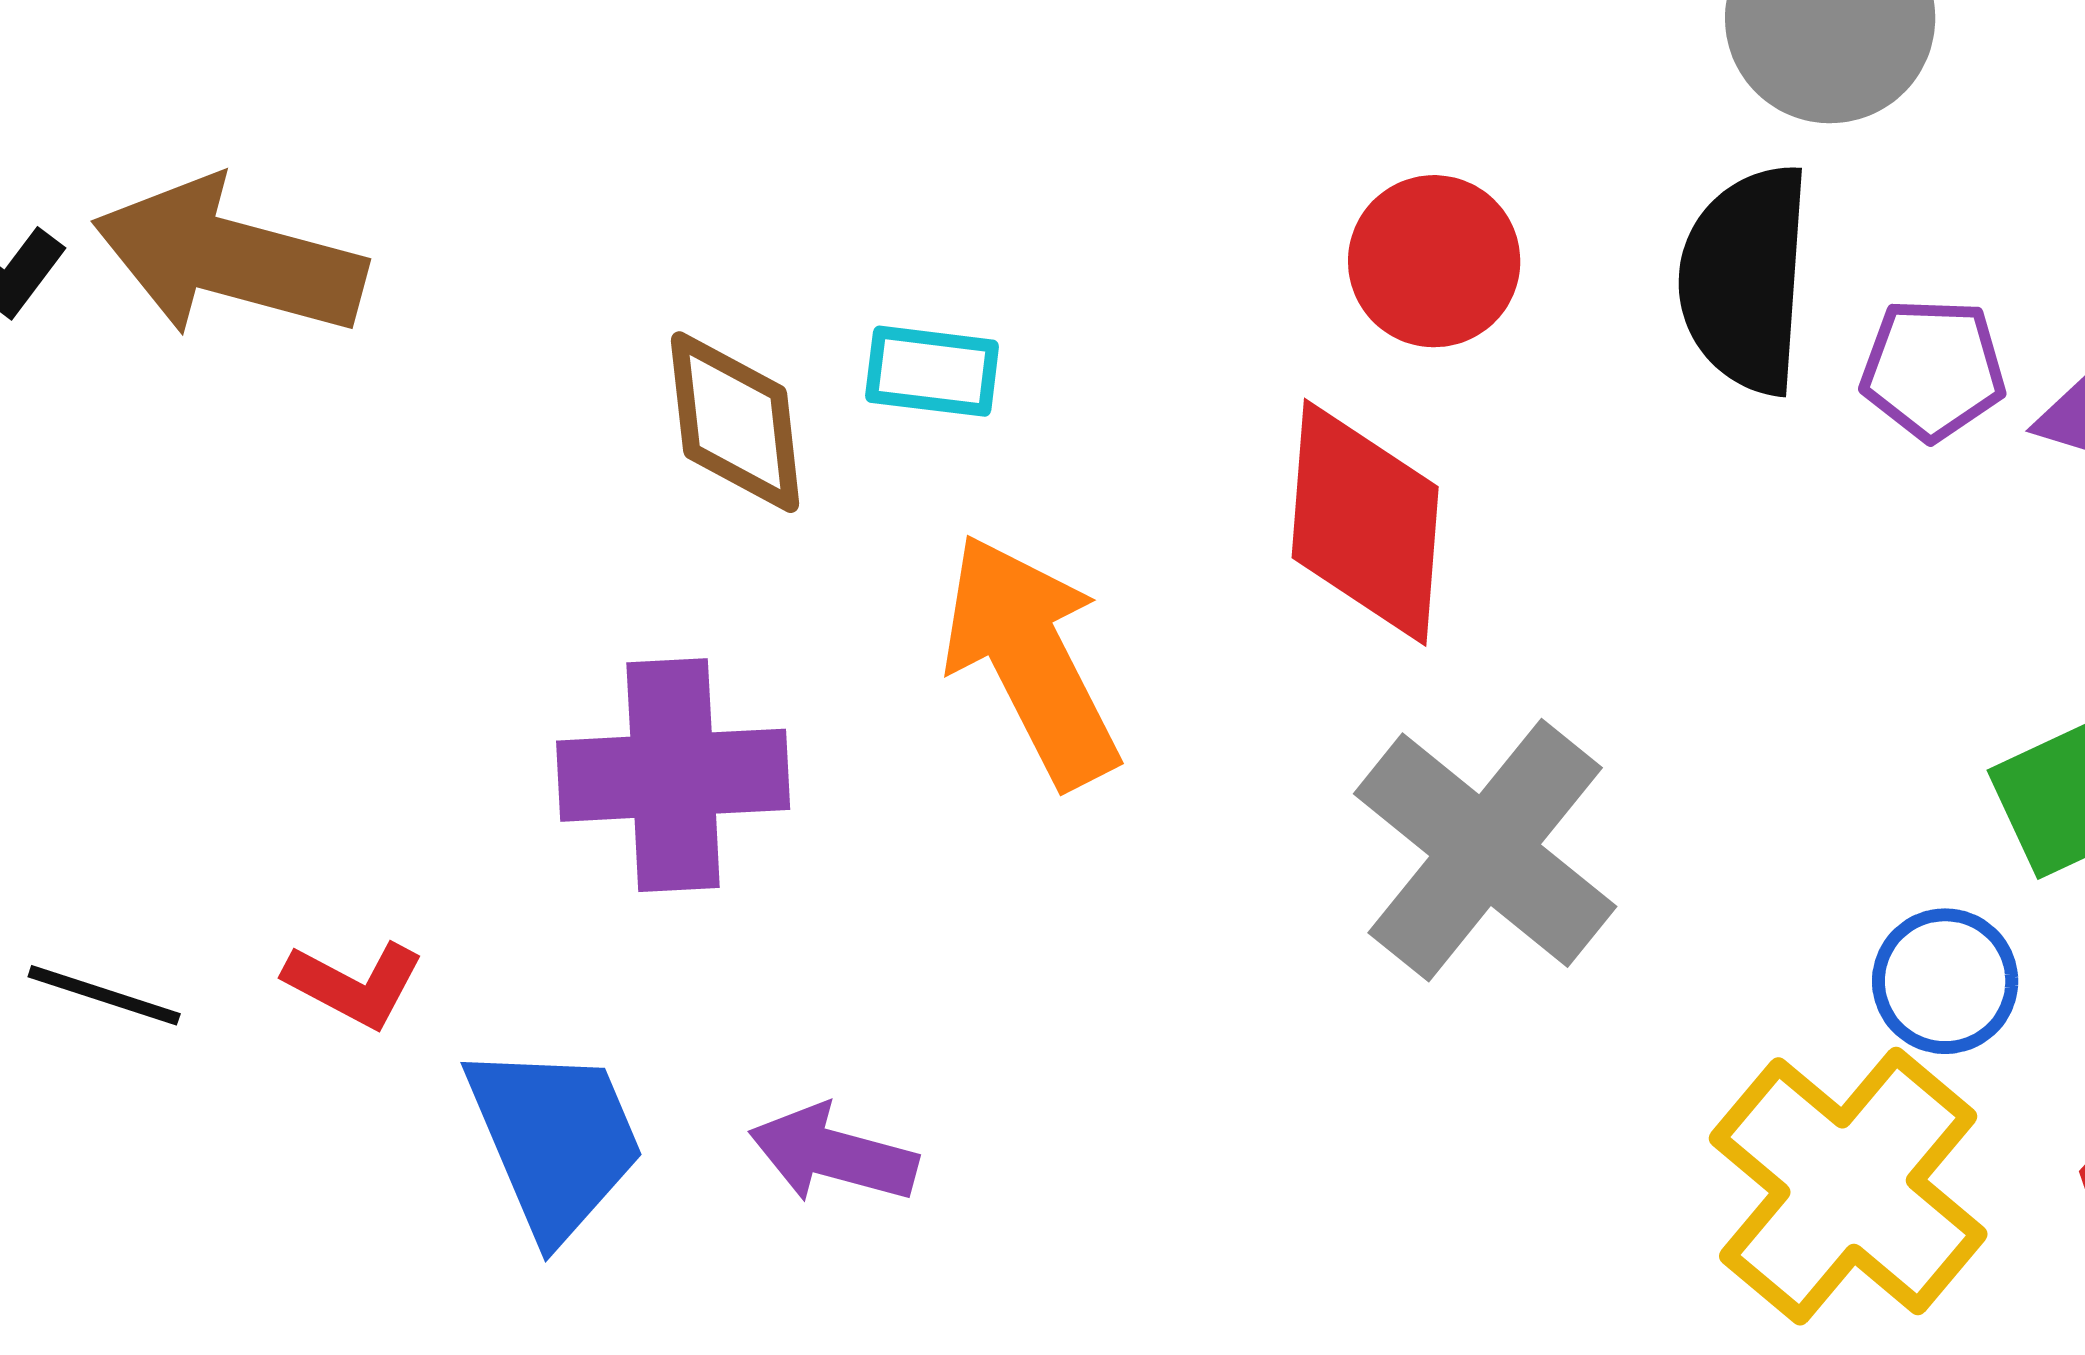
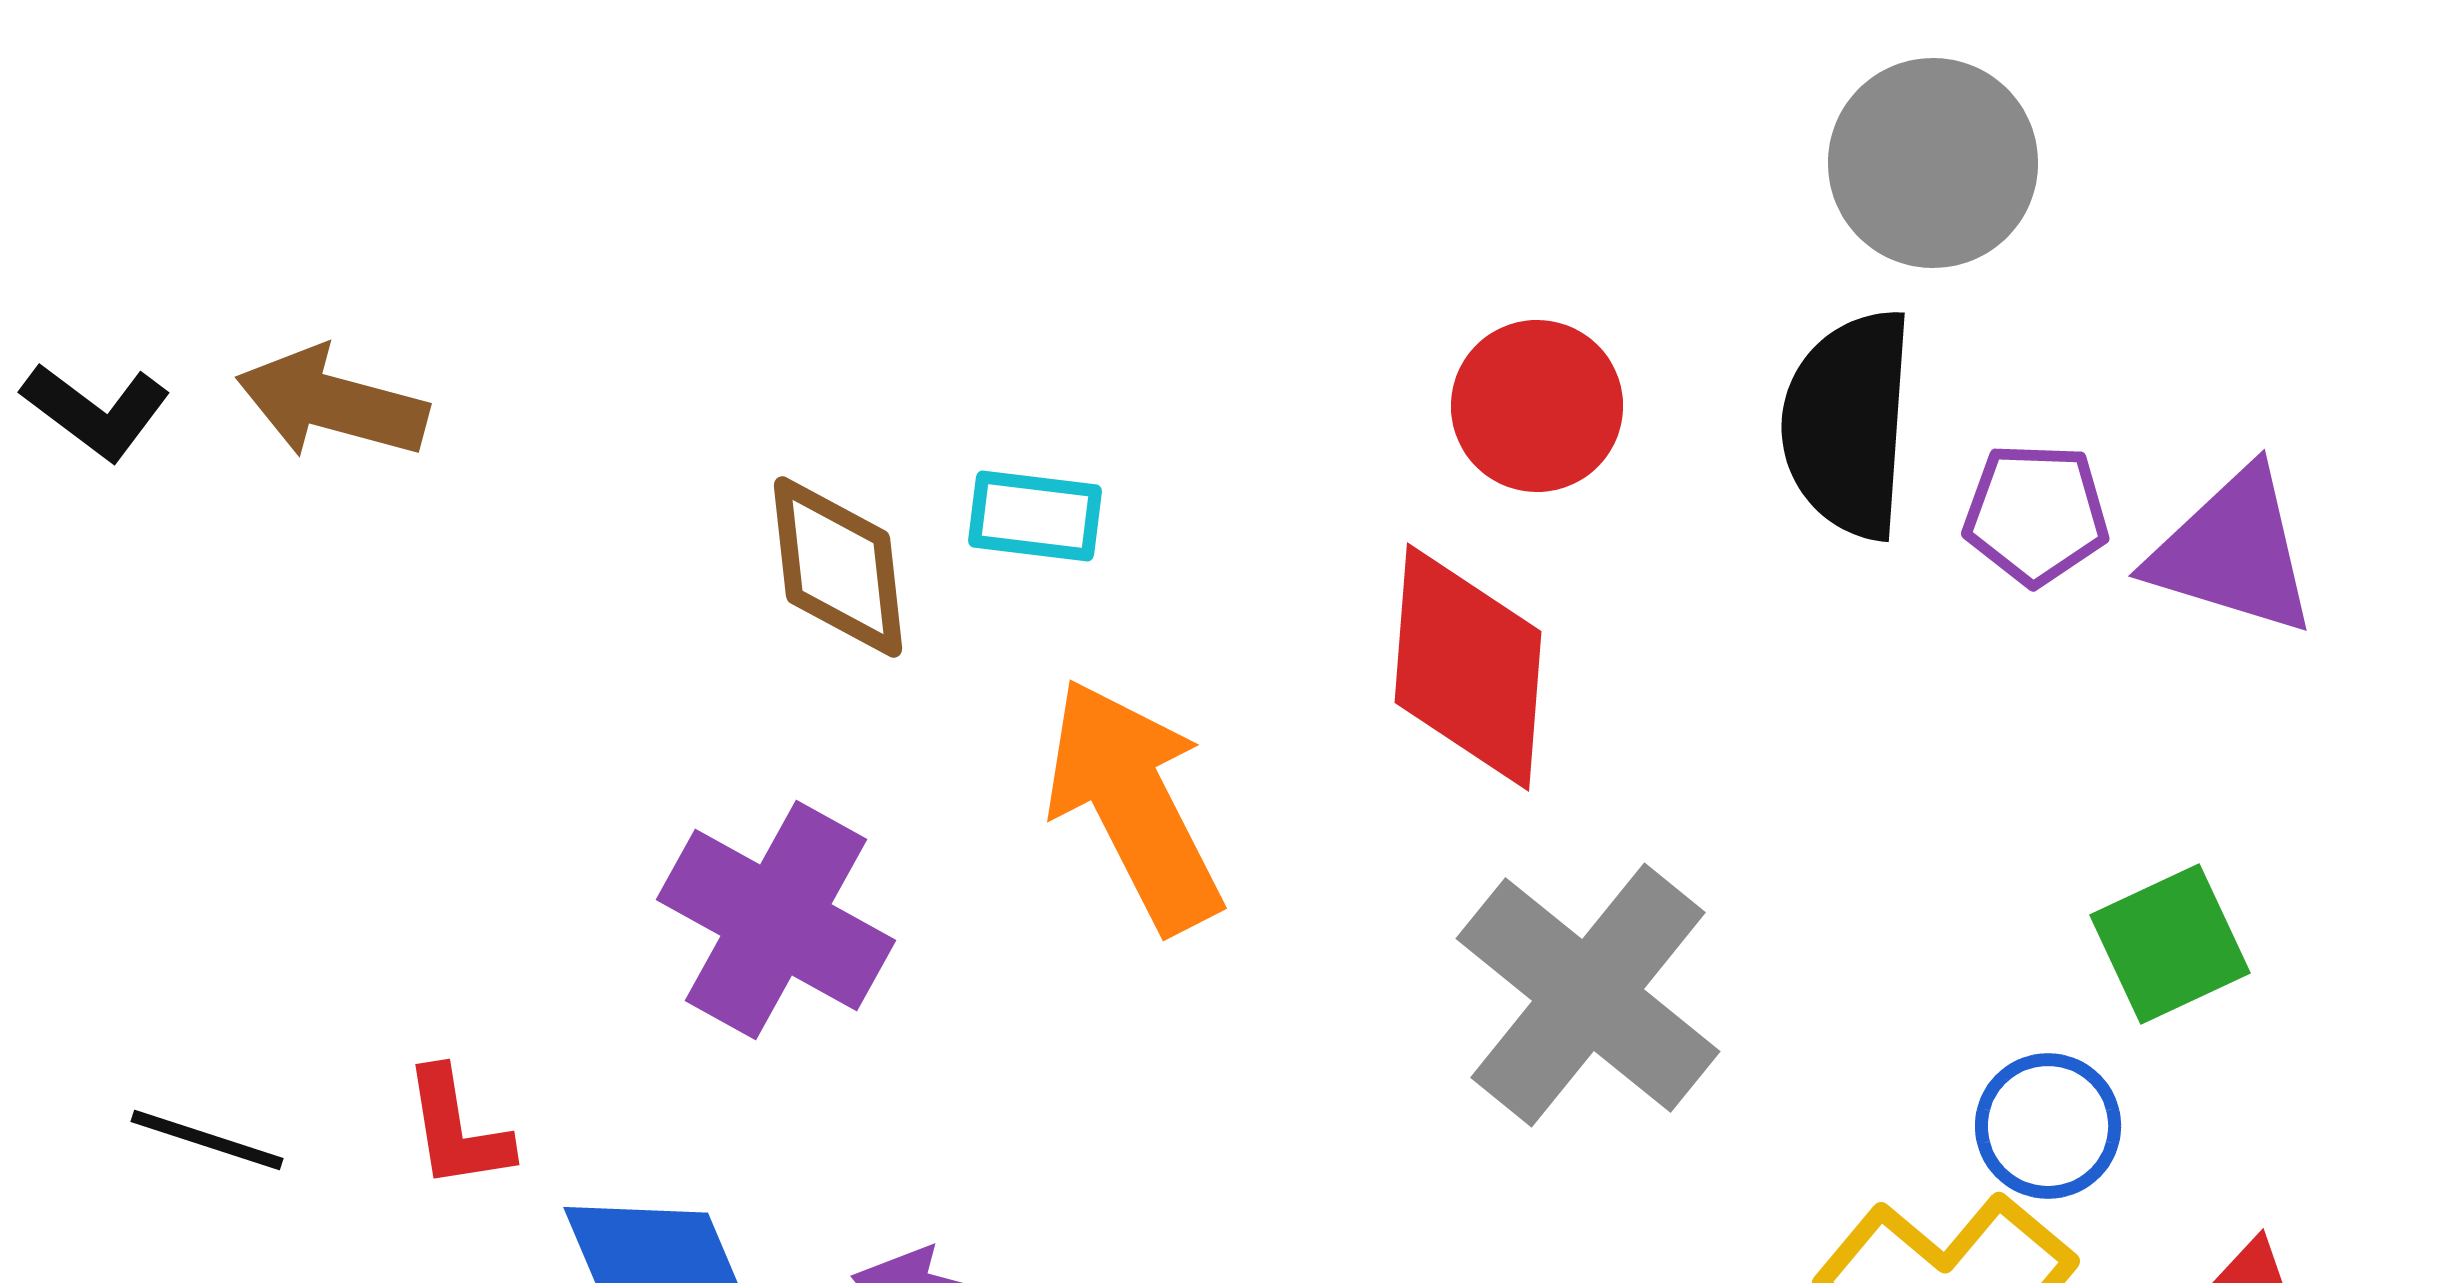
brown arrow: (229, 258) -> (332, 403), size x0.7
purple cross: (673, 775) -> (776, 920), turned 32
red L-shape: (354, 984) -> (457, 1129), turned 53

